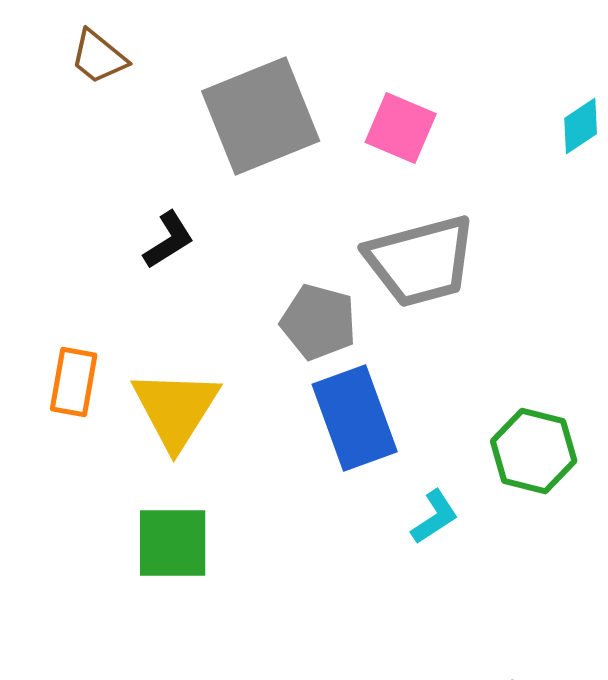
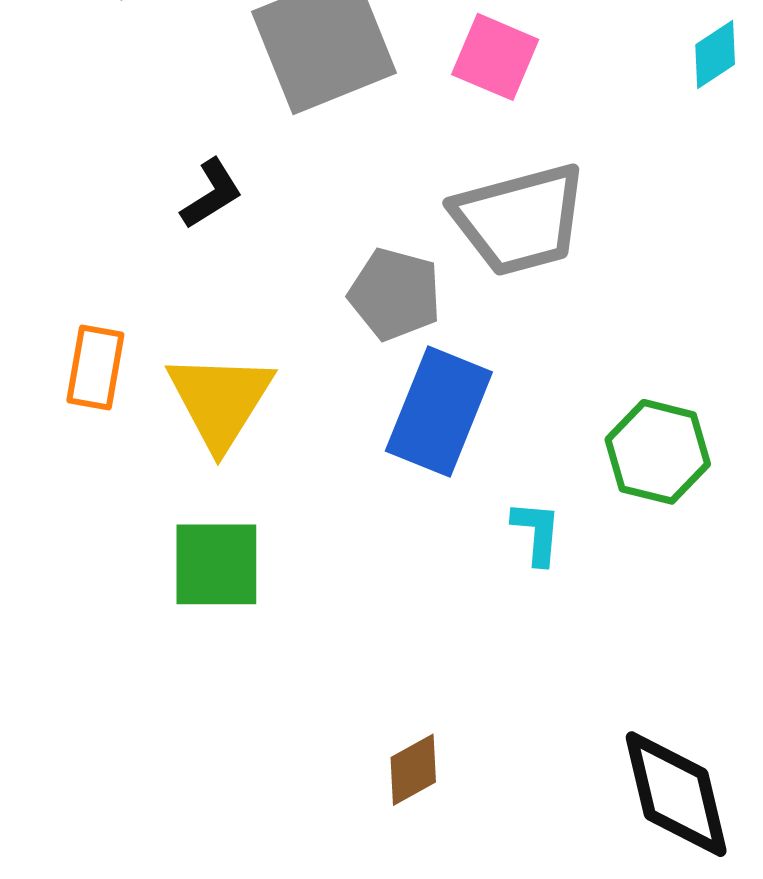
blue rectangle: (355, 418) -> (439, 411), turned 42
cyan L-shape: (435, 517) -> (537, 533), turned -52

